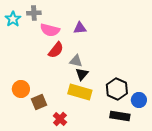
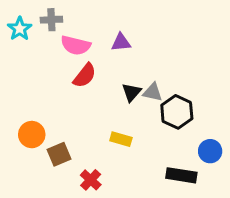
gray triangle: (76, 61) -> (153, 92), moved
black triangle: (82, 74) -> (132, 92), moved
black hexagon: (117, 89) -> (177, 112), moved
yellow rectangle: (80, 92) -> (121, 139), size x0.6

